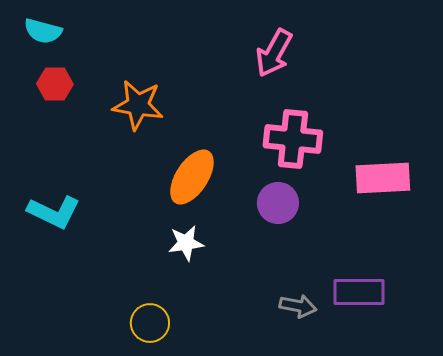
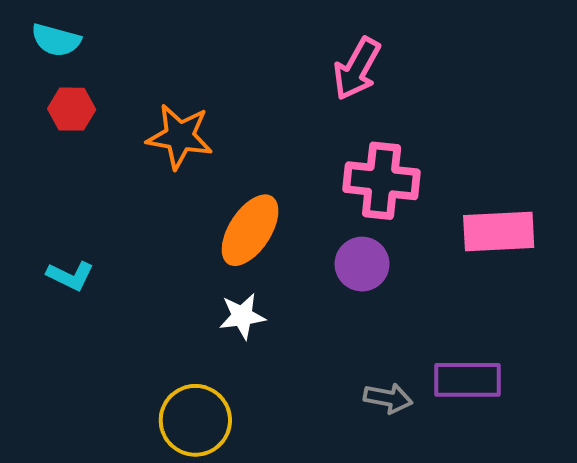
cyan L-shape: (54, 212) -> (70, 276), size x0.7
yellow circle: (150, 323) -> (195, 420), size x1.4

